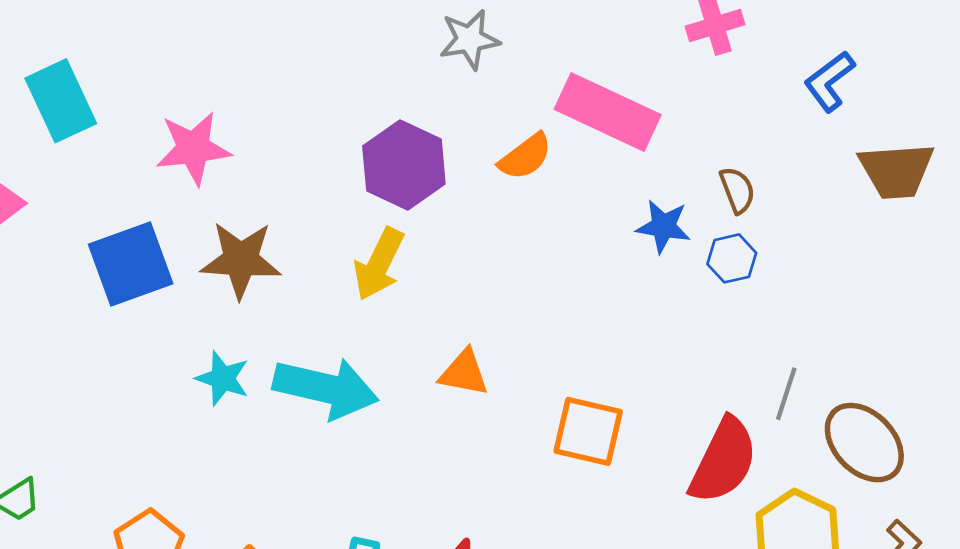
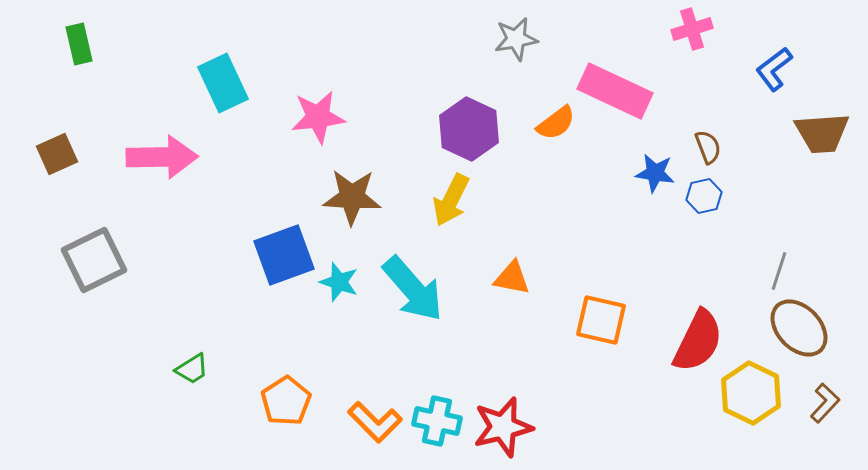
blue square: (131, 264) -> (284, 255), moved
cyan arrow: (326, 388) -> (413, 289), turned 36
gray line: (786, 394) -> (779, 271), moved

